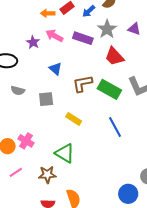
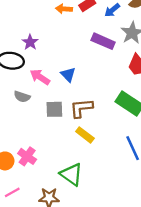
pink arrow: (54, 36) -> (40, 77), moved
purple star: (33, 42) -> (30, 42), moved
brown L-shape: (82, 84) -> (81, 108), moved

